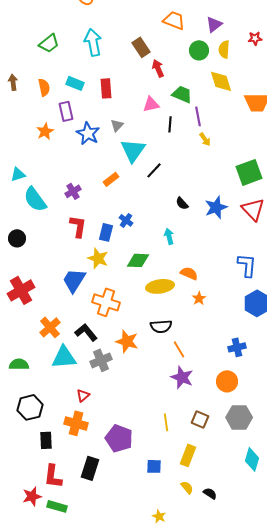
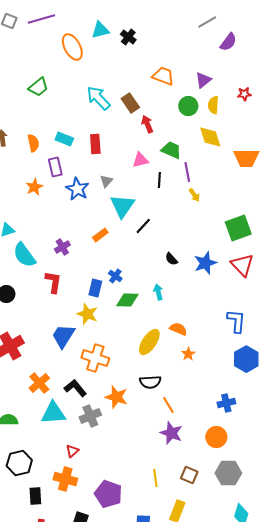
cyan arrow: (93, 42) -> (98, 98), moved, turned -32
green trapezoid: (49, 43) -> (38, 87), moved
red L-shape: (78, 226) -> (53, 282), moved
green diamond: (138, 260) -> (127, 300), moved
yellow ellipse: (160, 286) -> (149, 342), turned -48

